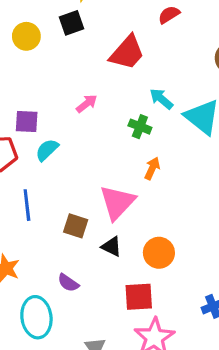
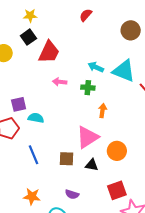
red trapezoid: (127, 53) -> (49, 52), moved
pink arrow: (87, 104) -> (60, 82), moved, turned -120
cyan semicircle: (47, 150) -> (36, 118), turned 70
pink triangle: (117, 202) -> (87, 137), turned 30
orange circle: (159, 253) -> (117, 151), moved

